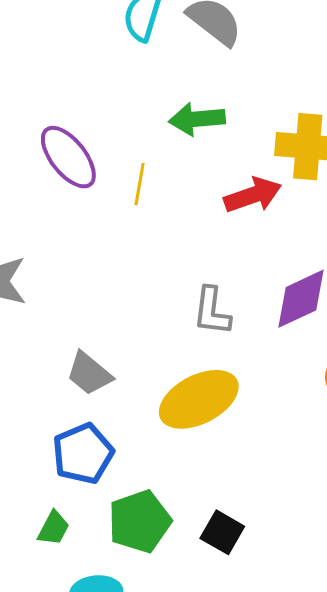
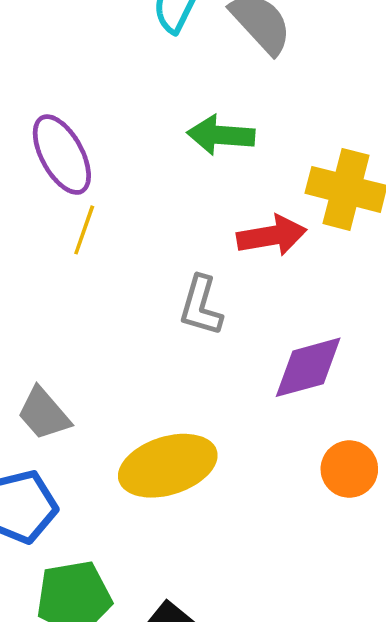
yellow line: (140, 184) -> (84, 230), moved
gray L-shape: (212, 311) -> (201, 306), moved

